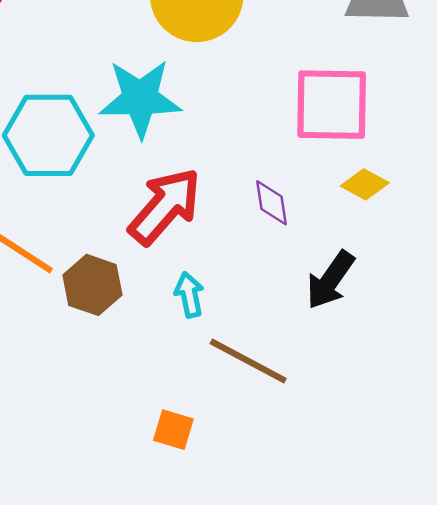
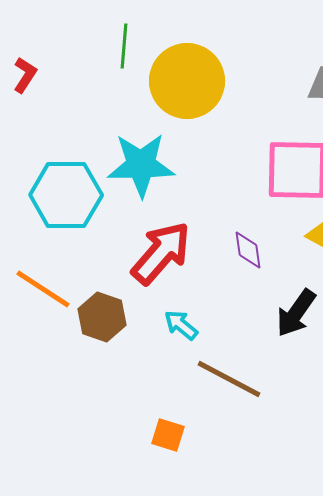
cyan arrow: (189, 295) -> (181, 325), turned -39

